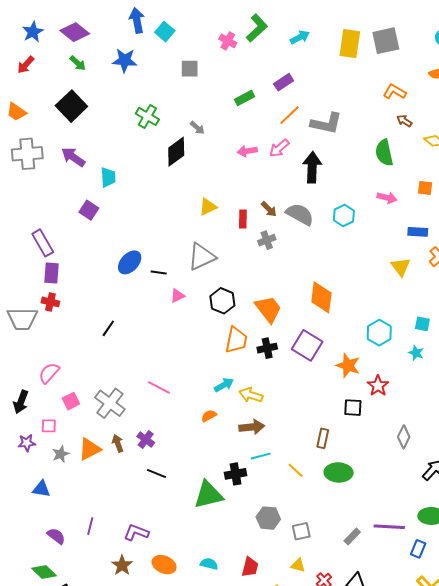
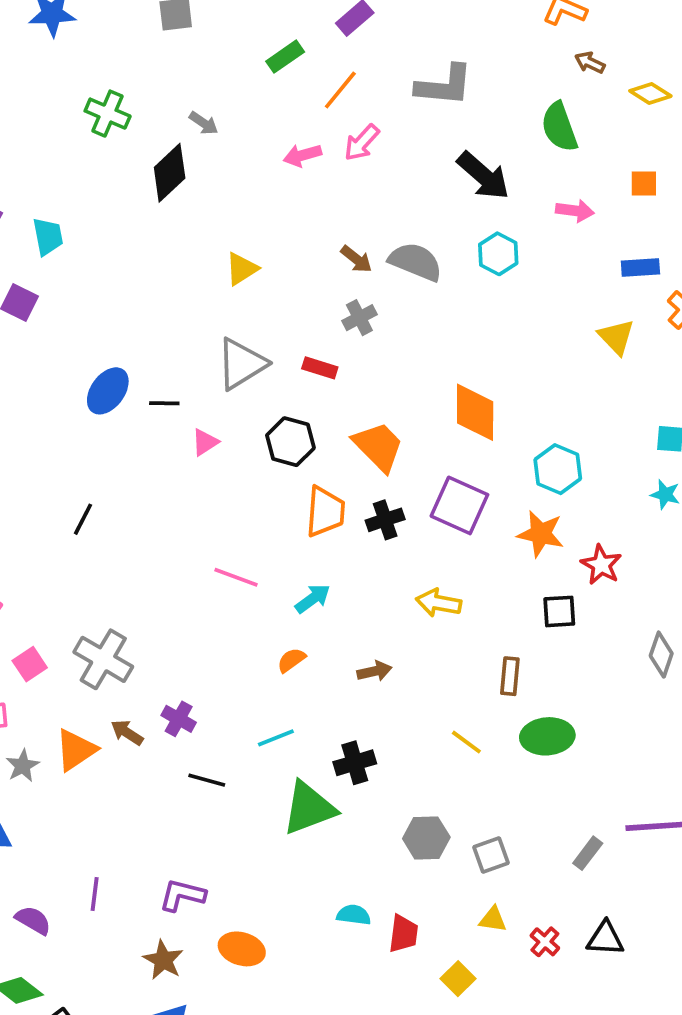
orange line: (289, 115) -> (340, 90), moved
black arrow: (312, 167) -> (483, 176), moved, turned 136
red rectangle: (243, 219) -> (320, 368), moved, turned -66
cyan hexagon: (379, 333) -> (558, 469), moved
pink line: (159, 388) -> (236, 577), moved
yellow arrow: (251, 395) -> (439, 603), moved
brown arrow: (252, 427) -> (374, 671), size x0.7
brown arrow: (118, 443) -> (127, 733), turned -30
cyan line: (261, 456) -> (276, 738), moved
cyan semicircle: (209, 564) -> (354, 915), moved

